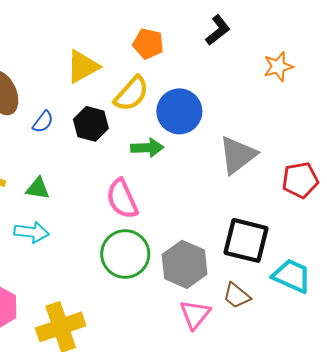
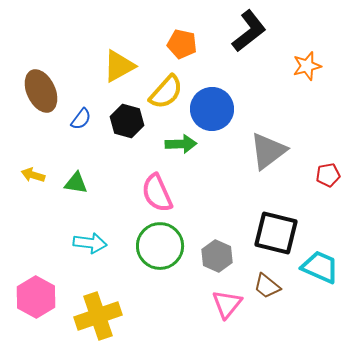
black L-shape: (218, 30) -> (249, 31), size x1.4
red pentagon: (300, 180) -> (328, 175), size x0.7
cyan arrow: (32, 232) -> (90, 243), moved
gray hexagon: (185, 264) -> (217, 256), size x0.7

